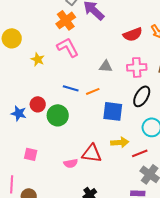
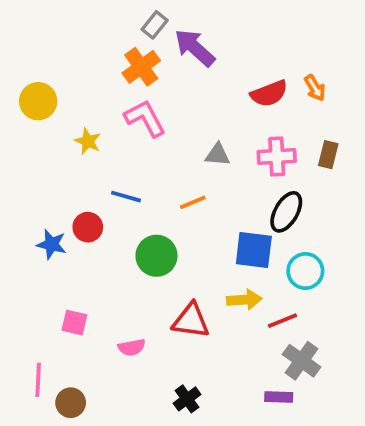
blue line: (71, 88) -> (126, 197), moved
blue square: (113, 111) -> (254, 250), moved
green circle: (58, 115) -> (157, 256), moved
pink semicircle: (71, 163) -> (132, 347), moved

